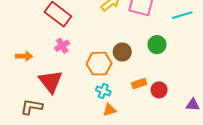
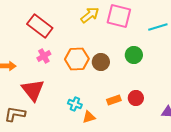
orange hexagon: (99, 64) -> (77, 59), moved
orange rectangle: (139, 84) -> (114, 100), moved
cyan cross: (103, 91) -> (75, 104), moved

